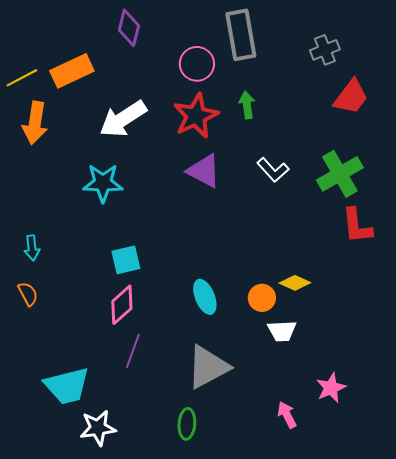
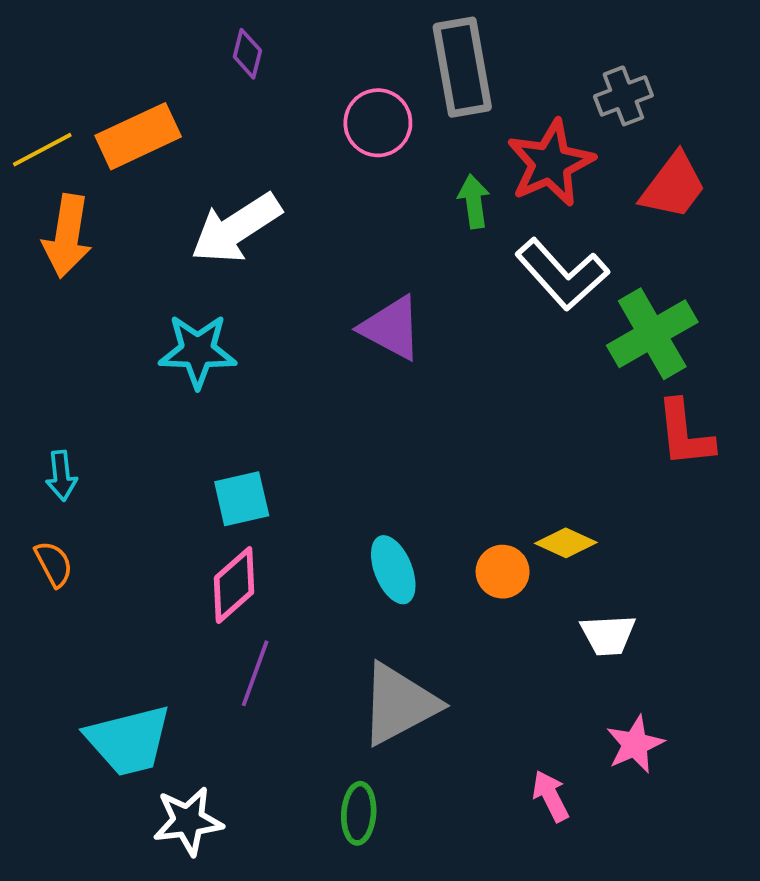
purple diamond: (129, 28) -> (247, 54), size x0.7
red star: (196, 116) -> (551, 163), moved
white L-shape: (273, 170) -> (562, 274), moved, size x1.5
white trapezoid: (282, 331) -> (608, 635), moved

